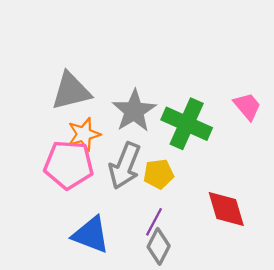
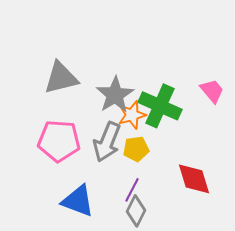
orange star: (84, 134) -> (132, 115), moved

